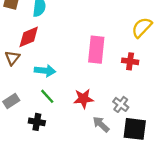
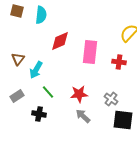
red diamond: (29, 37) -> (60, 41), moved
cyan arrow: (45, 71) -> (36, 70), moved, turned 114
gray arrow: (101, 124) -> (83, 116), moved

